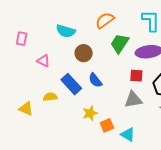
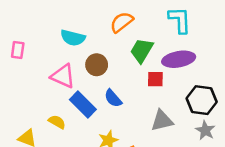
pink triangle: (43, 61) -> (63, 76), moved, size x1.5
red square: (136, 76) -> (155, 79), moved
yellow semicircle: (50, 97) -> (57, 122), turned 40

